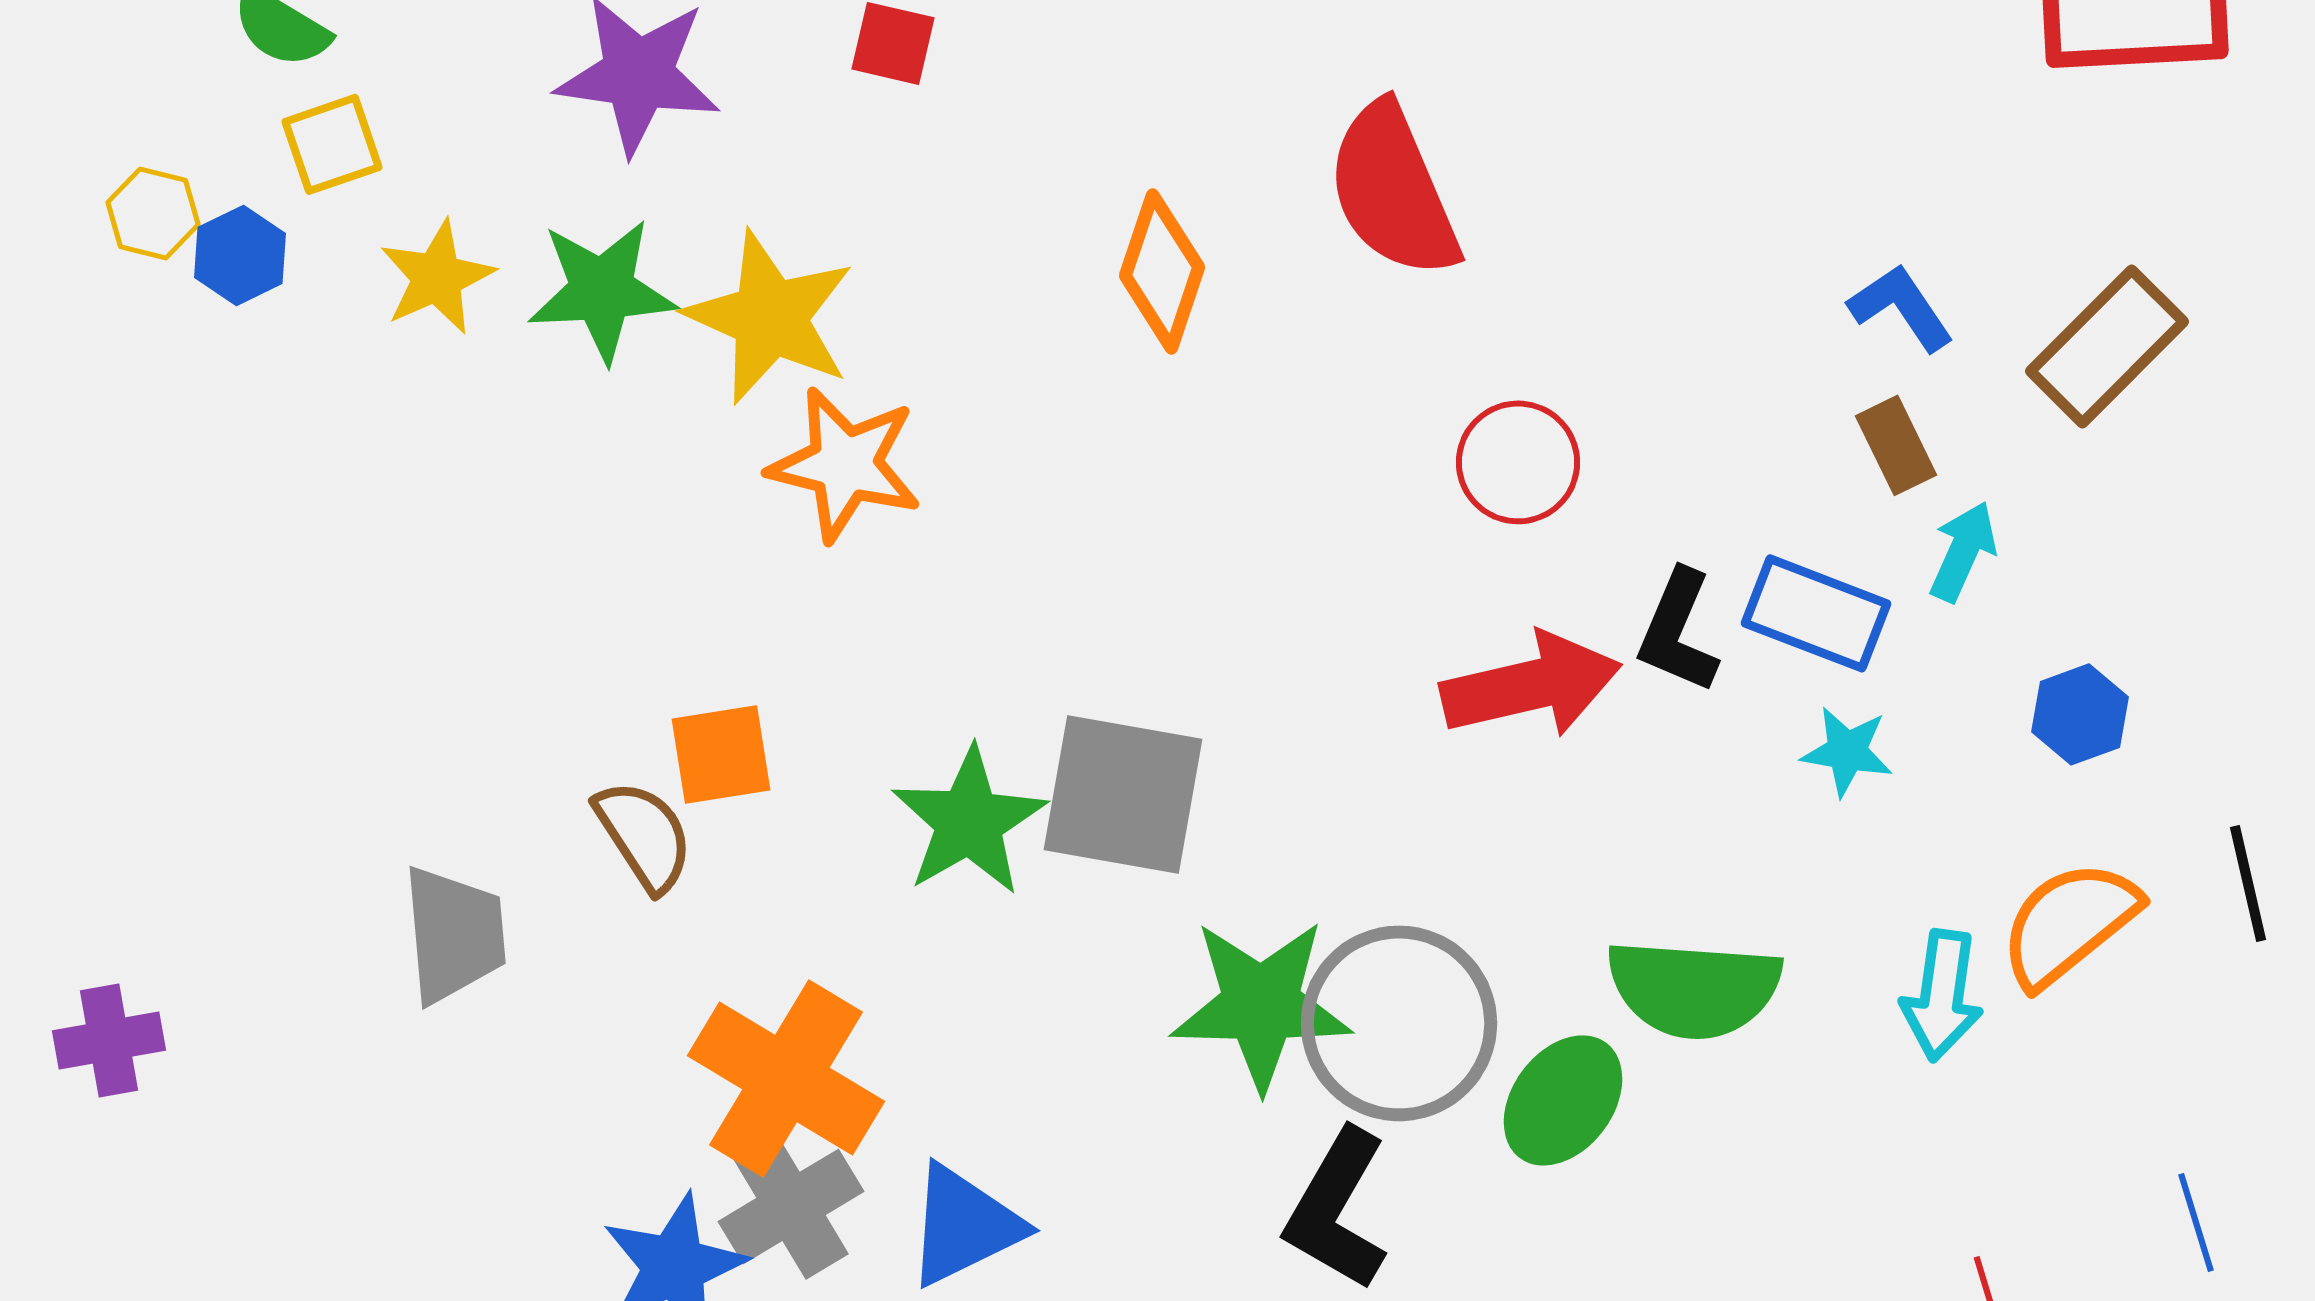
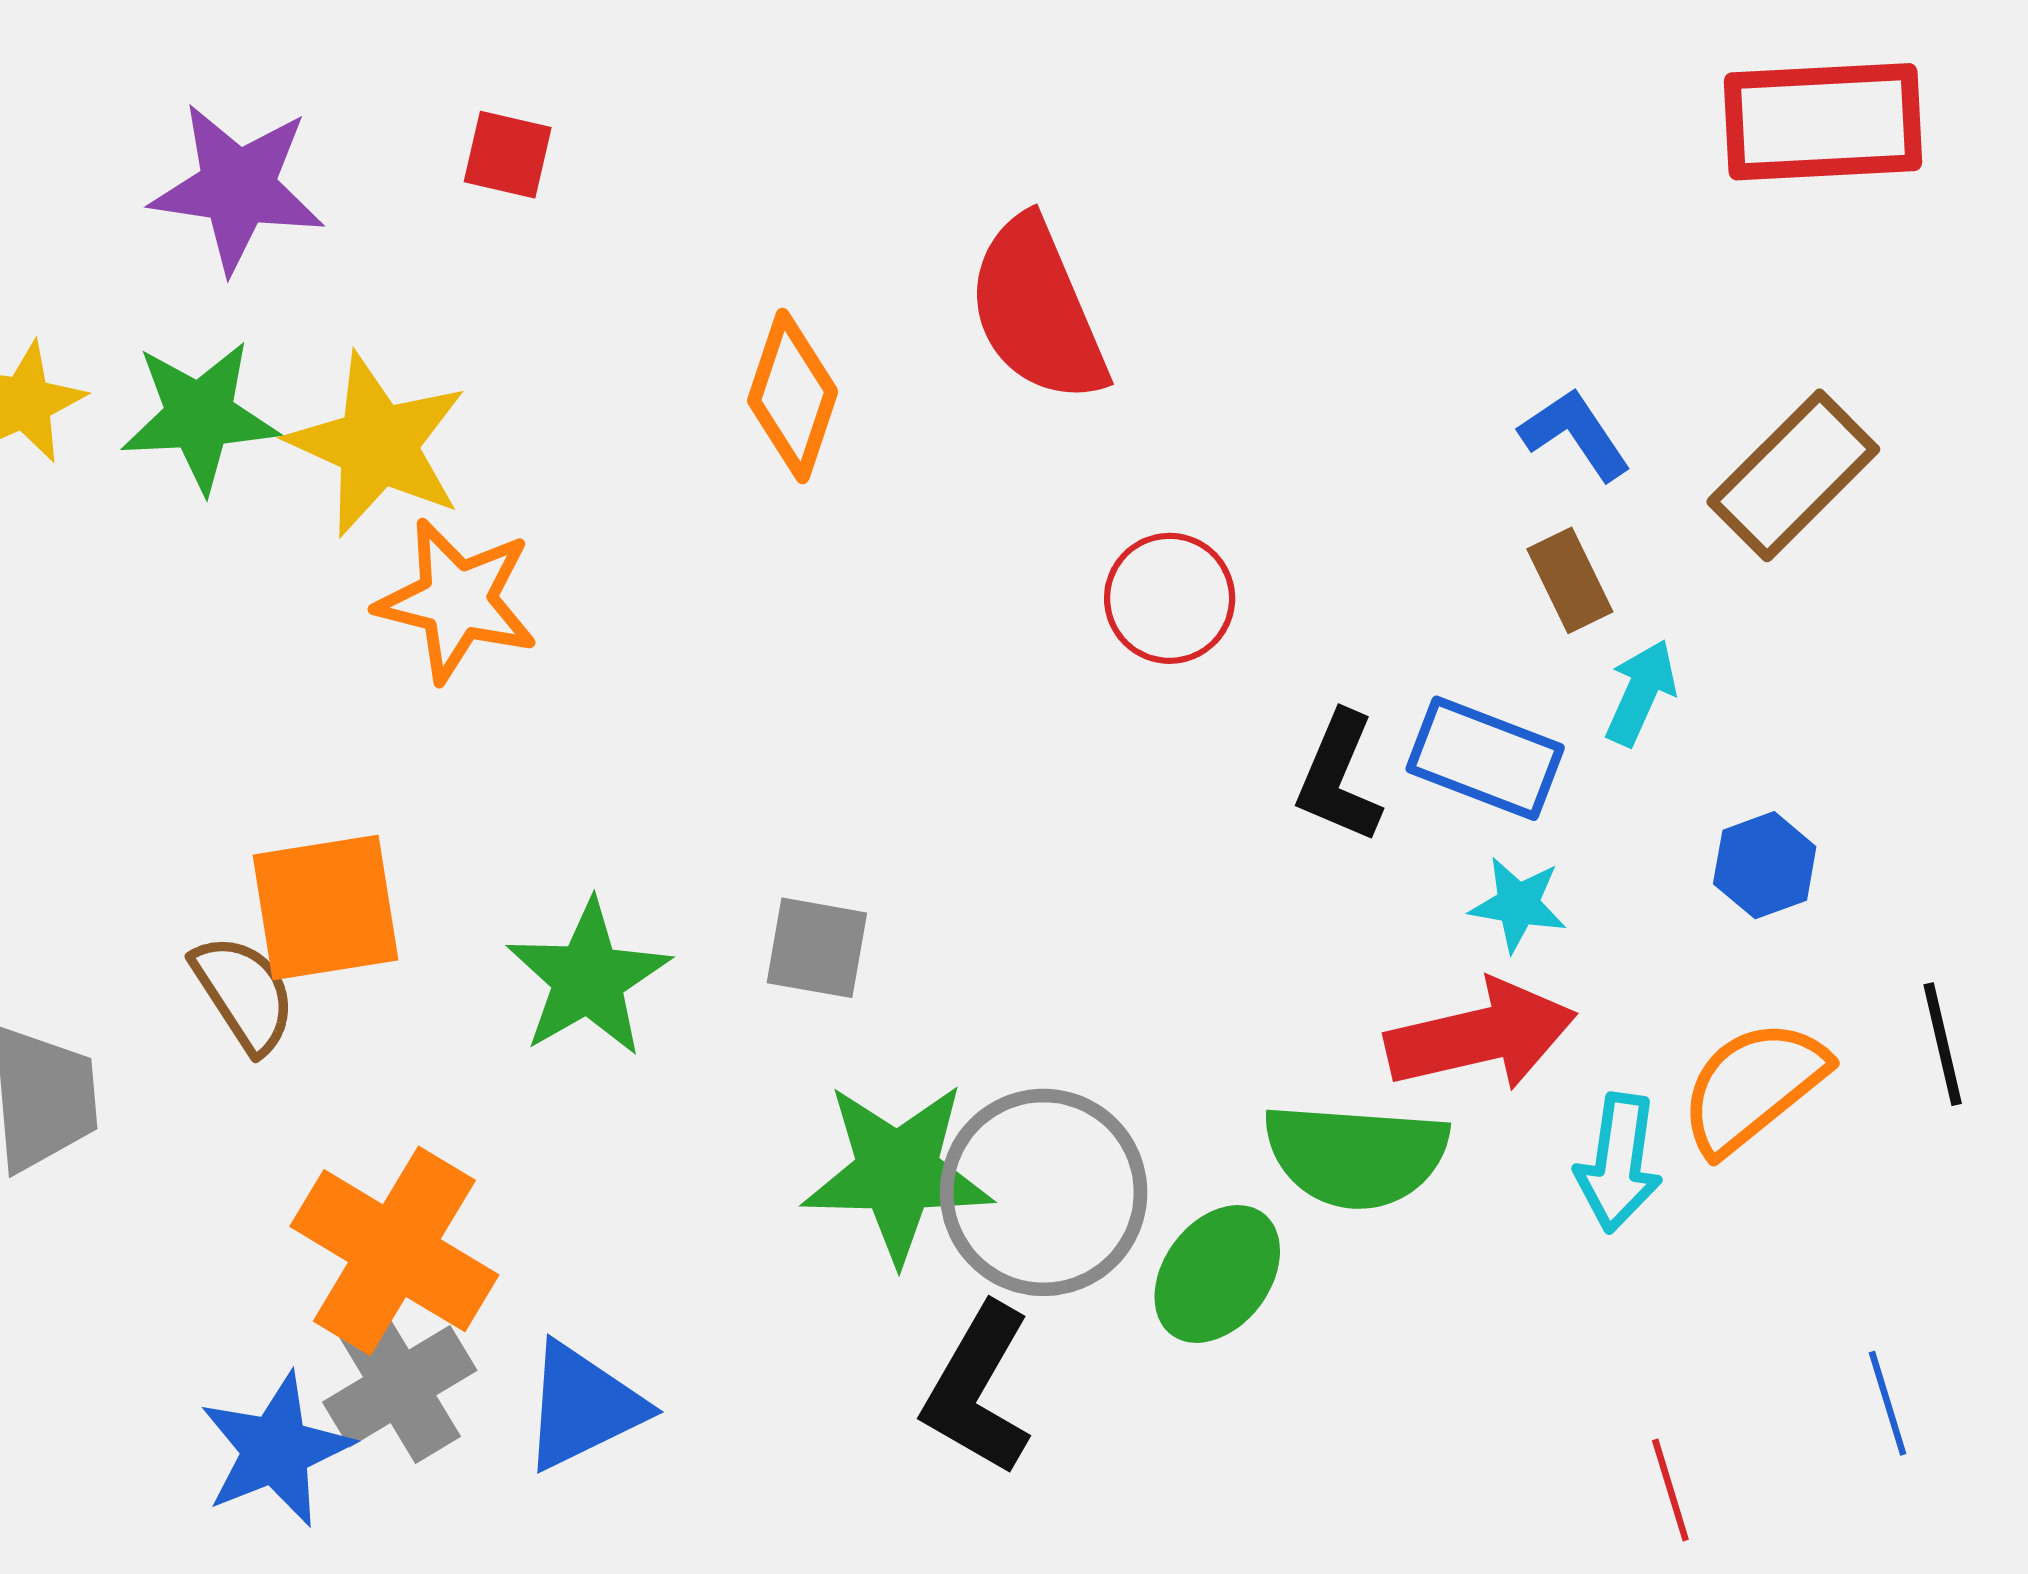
red arrow: (1531, 685) -> (1481, 1036), moved
orange square: (721, 754) -> (326, 908), size x1.4
gray square: (1123, 794) -> (817, 948), moved, size x0.6

